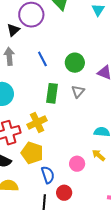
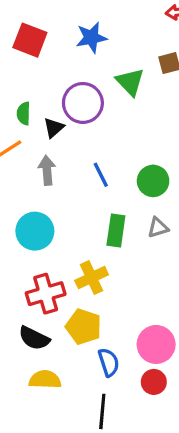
gray triangle: (78, 91) -> (158, 228), turned 32
pink circle: (77, 164) -> (156, 344), size x1.5
red circle: (64, 193) -> (154, 382), moved

